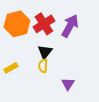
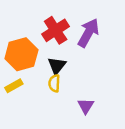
orange hexagon: (17, 24) -> (21, 54), moved

